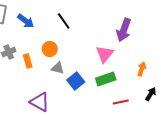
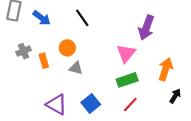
orange arrow: (142, 69) -> (166, 69), size x1.5
blue square: (76, 81) -> (91, 103), moved
red line: (121, 102) -> (130, 104), moved, turned -35

